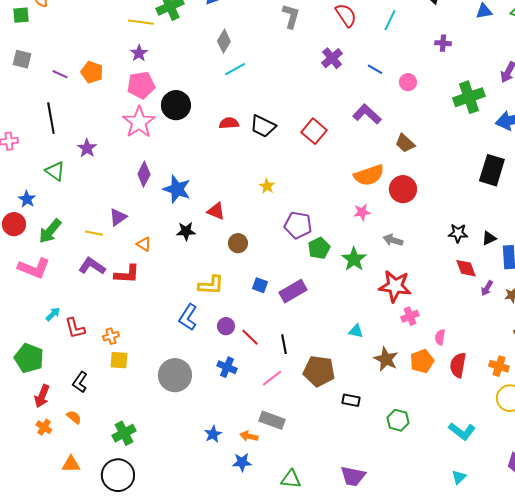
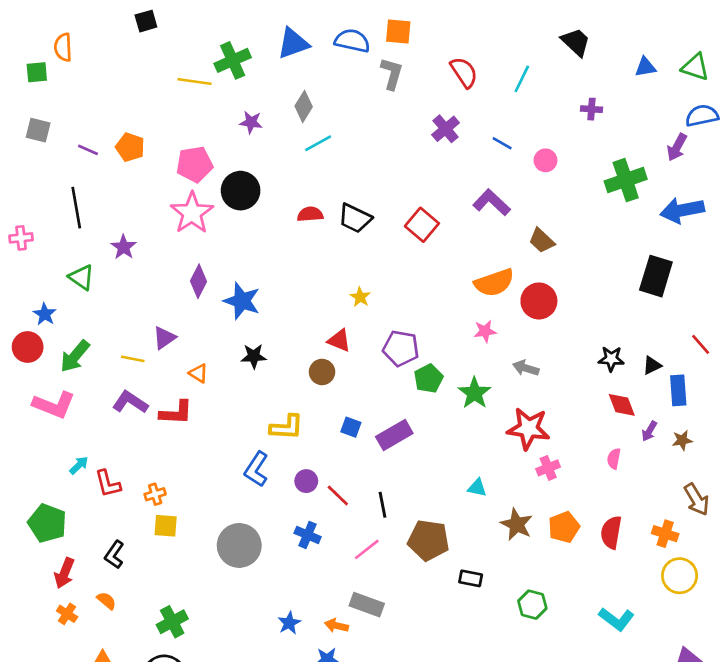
purple star: (139, 53) -> (251, 122), moved, turned -30
red triangle: (216, 211) -> (339, 340), moved
pink semicircle: (440, 337) -> (614, 459), moved

